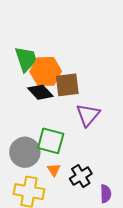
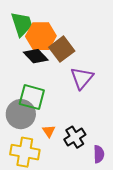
brown square: (67, 85) -> (62, 49), turned -30
green square: (51, 141) -> (32, 97), moved

